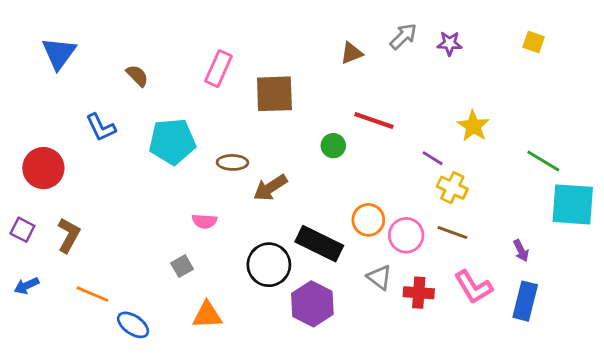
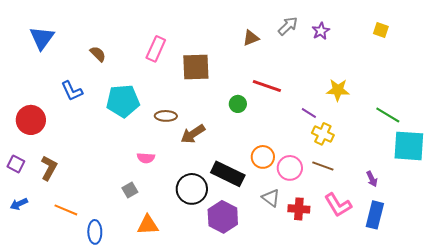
purple star: (450, 43) -> (321, 31), turned -30
yellow star: (473, 126) -> (338, 90), turned -30
blue ellipse: (133, 325) -> (95, 232), turned 55

